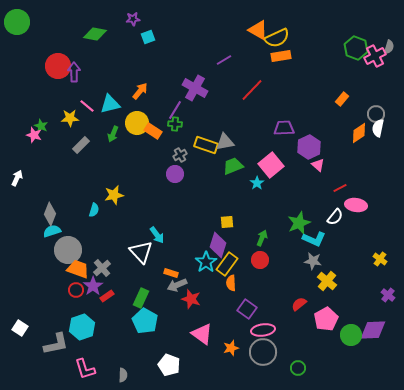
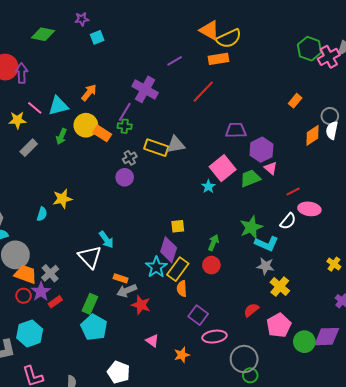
orange rectangle: (281, 56) -> (219, 59), moved
green trapezoid: (233, 166) -> (250, 178), moved
pink triangle: (202, 334) -> (152, 341), size x0.6
gray circle: (263, 352) -> (244, 359), moved

